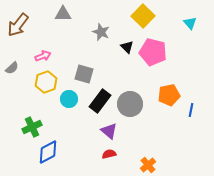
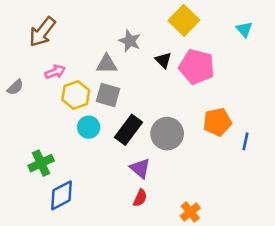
gray triangle: (63, 14) -> (107, 64), moved
brown arrow: (18, 25) -> (42, 32), moved
yellow hexagon: (46, 82) -> (76, 95), moved
red semicircle: (109, 154) -> (140, 198), turned 128

